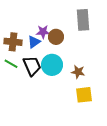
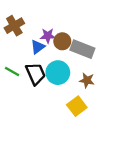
gray rectangle: (83, 20) -> (82, 49), moved, turned -65
brown cross: (13, 42) -> (14, 26), moved, turned -36
yellow square: (84, 95) -> (77, 106), moved, turned -30

